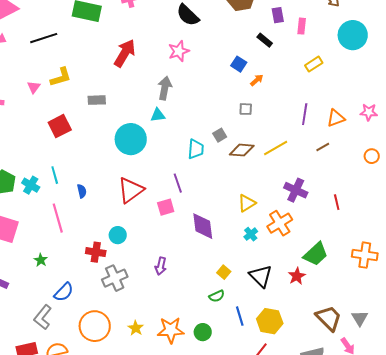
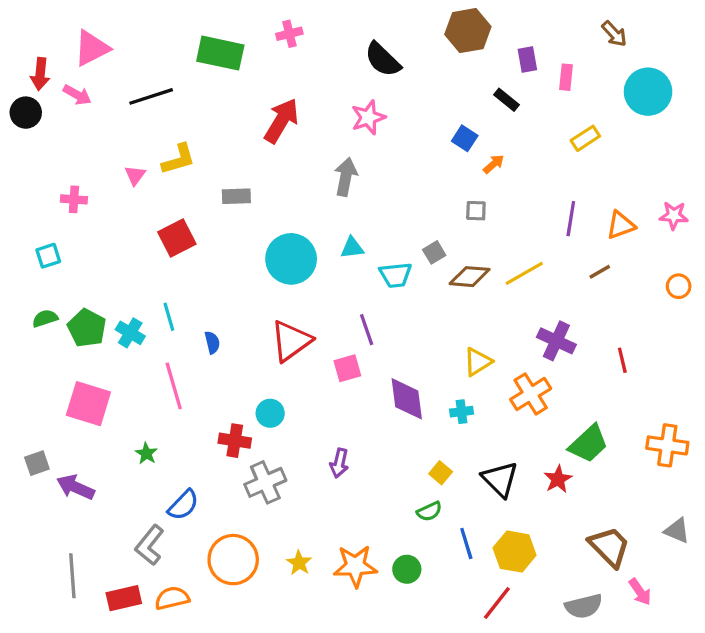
cyan triangle: (158, 115) -> (352, 248), moved
cyan trapezoid: (196, 149) -> (396, 275), turned 80
cyan cross: (251, 234) -> (461, 412), moved, turned 32
gray triangle: (360, 318) -> (677, 531), moved, turned -36

